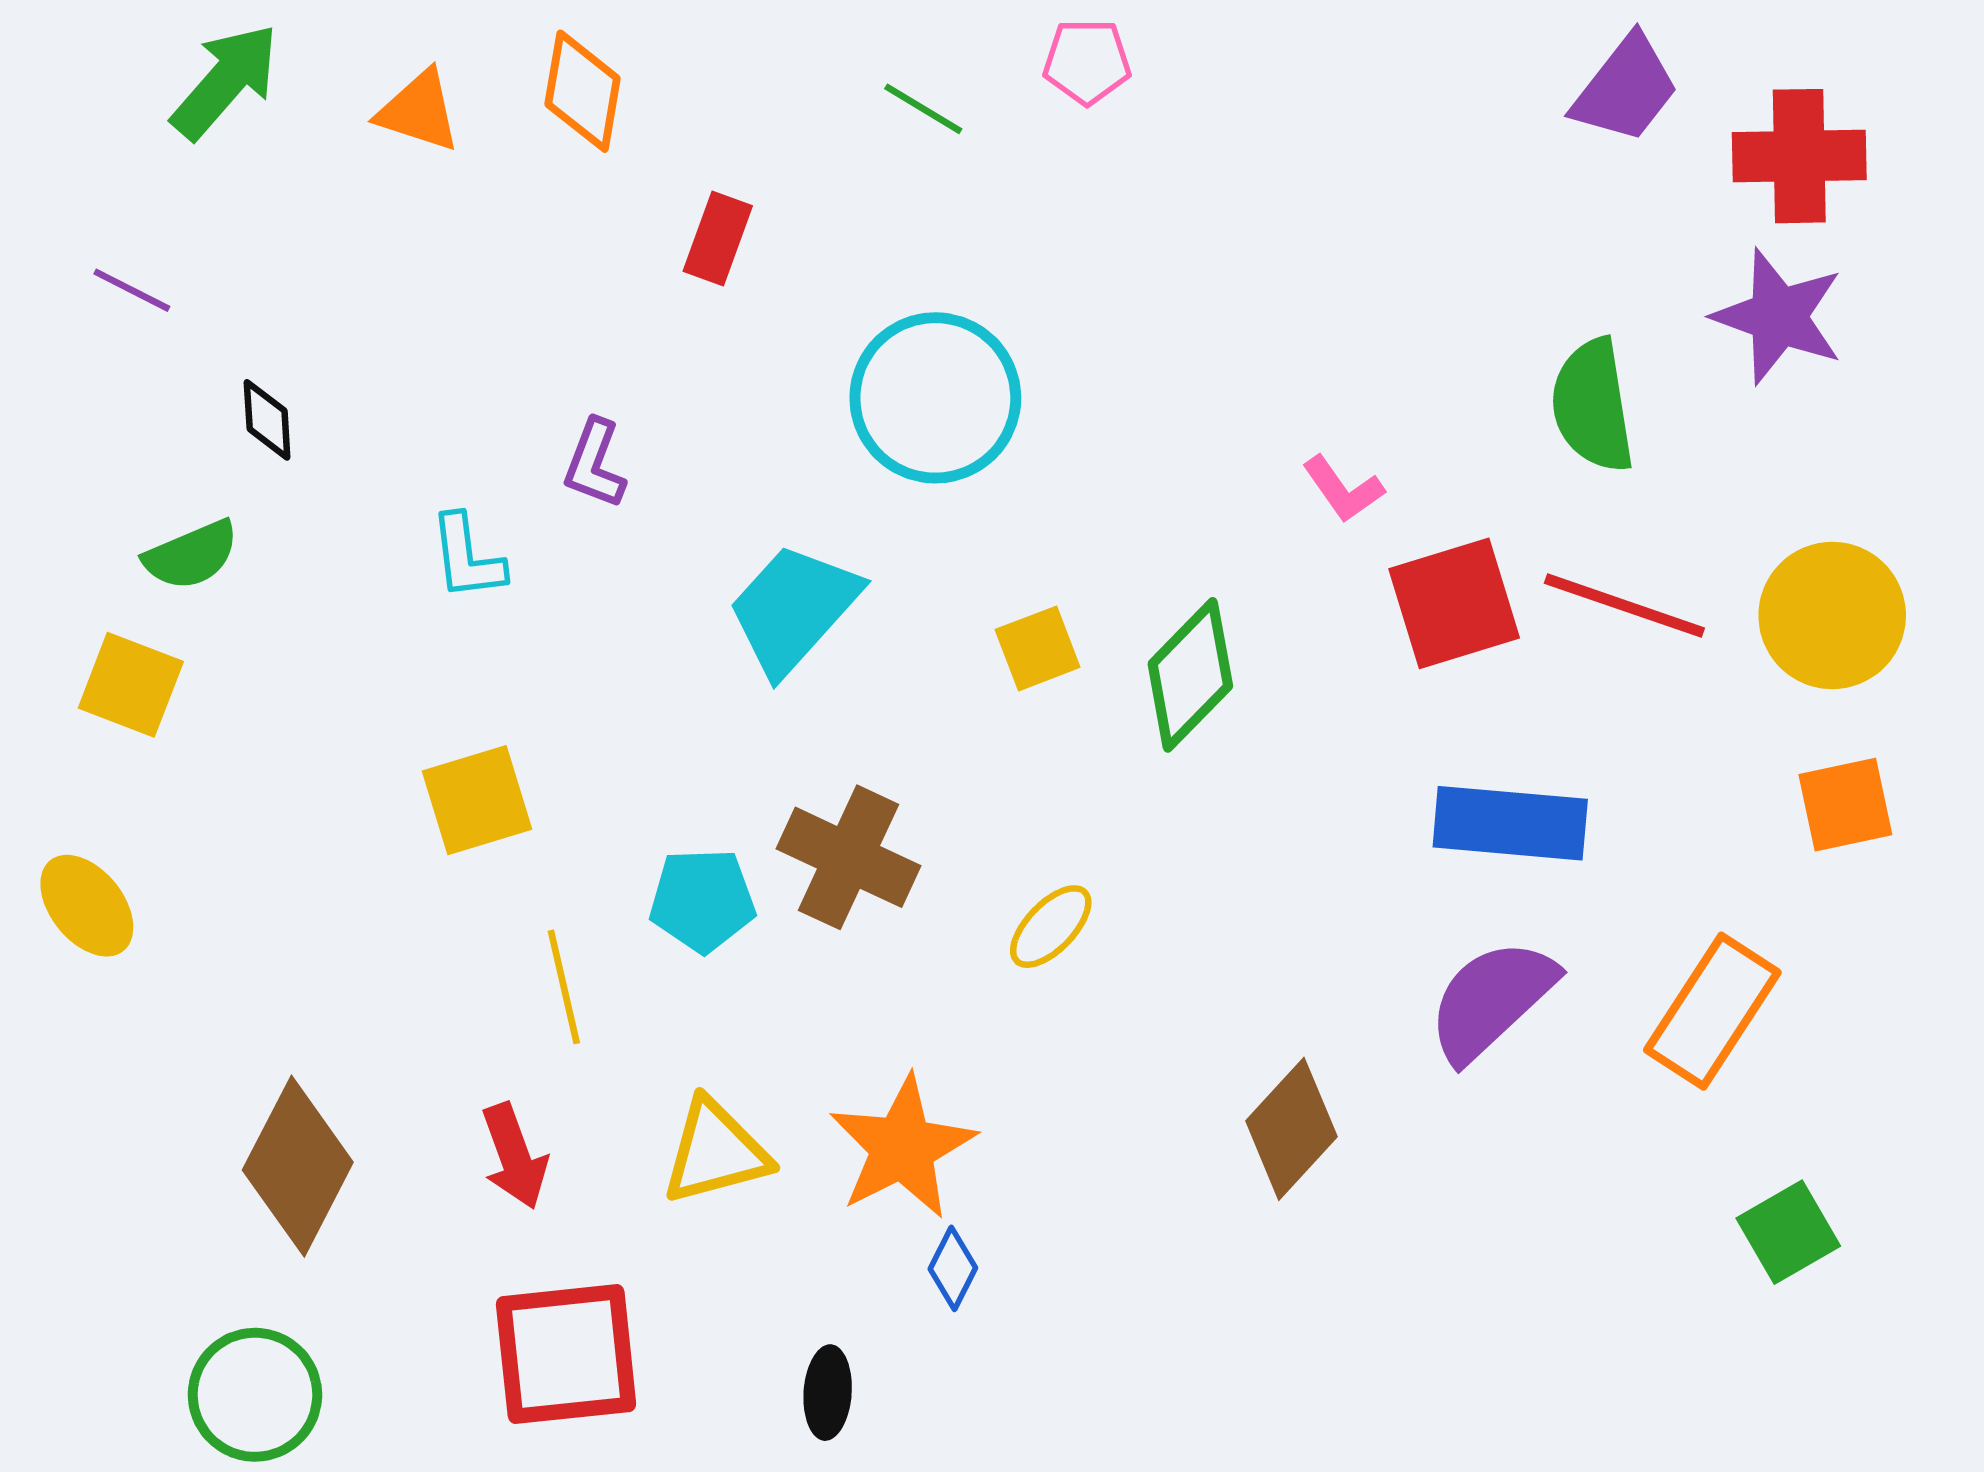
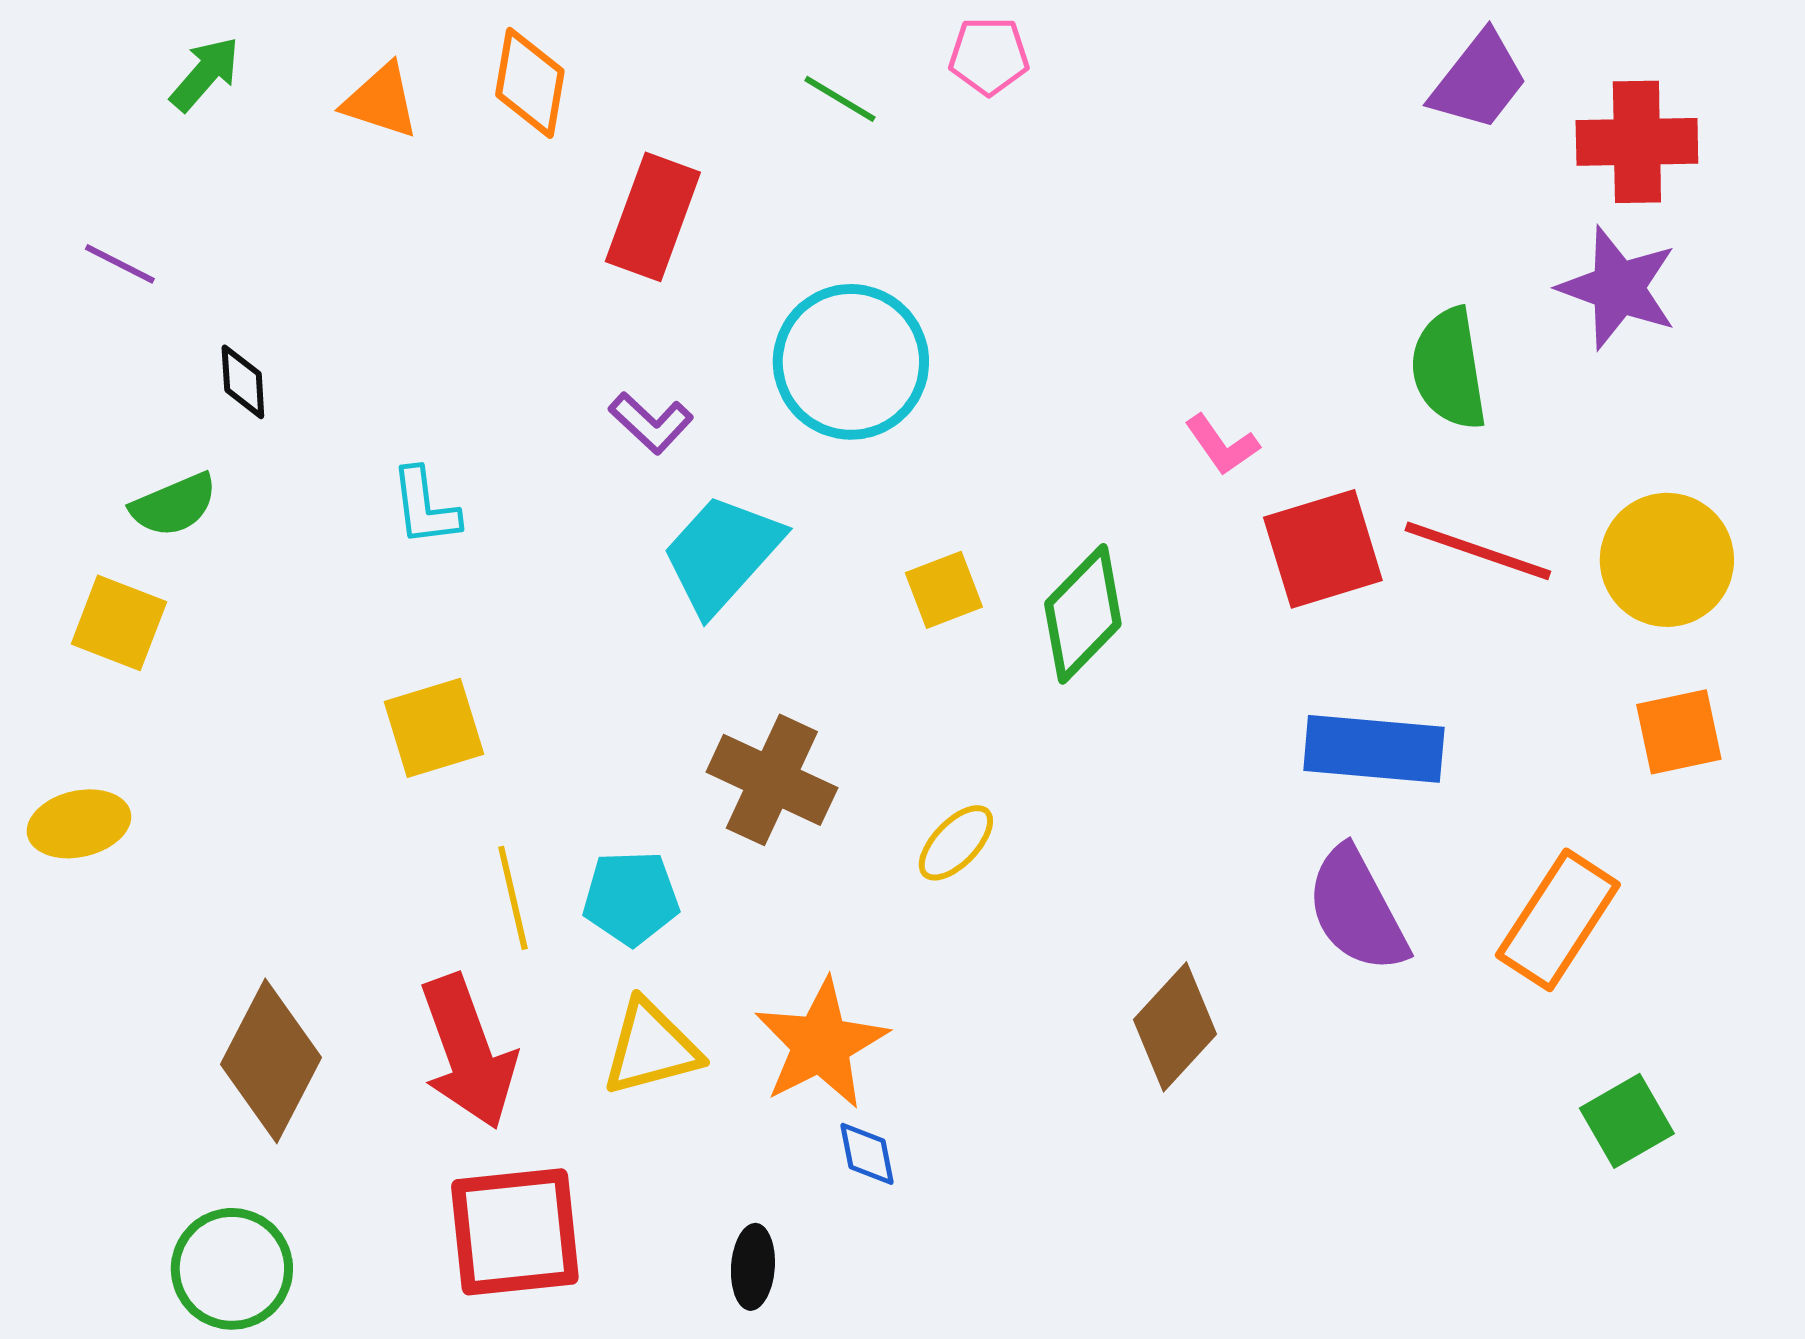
green arrow: (225, 81) -> (205, 74), size x0.7
red rectangle: (718, 239) -> (653, 217), size x1.5
purple L-shape: (595, 464) -> (651, 423), moved, turned -68
cyan pentagon: (702, 900) -> (631, 898), moved
yellow ellipse: (87, 906) -> (79, 824), turned -64
purple semicircle: (1491, 1000) -> (1357, 910), turned -75
red arrow: (514, 1156) -> (468, 1052), size x1.6
blue diamond: (953, 1268) -> (867, 1154), turned -38

